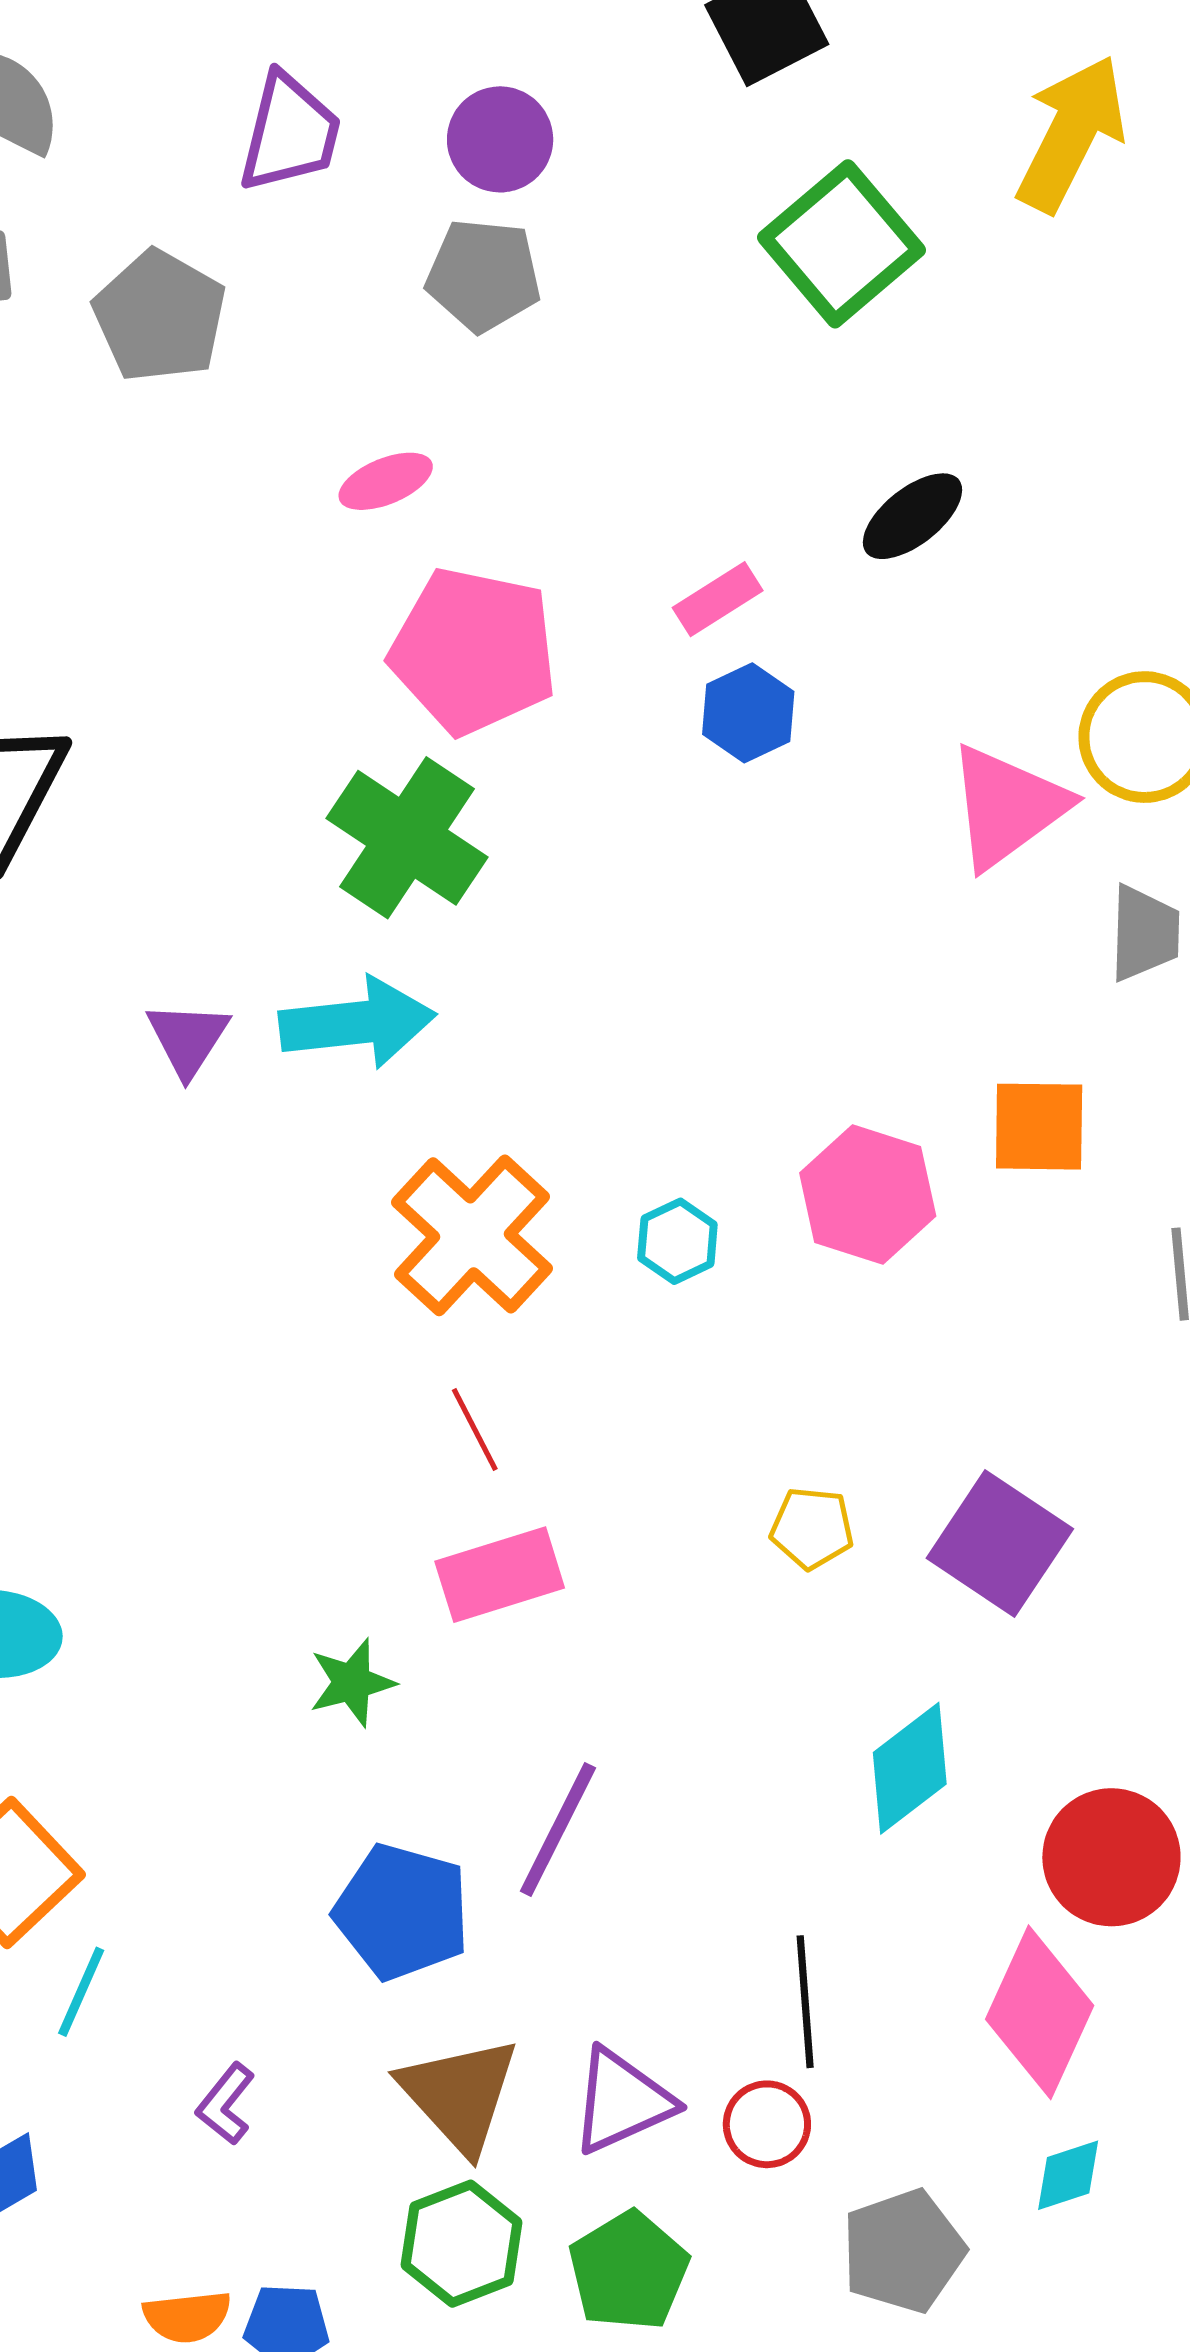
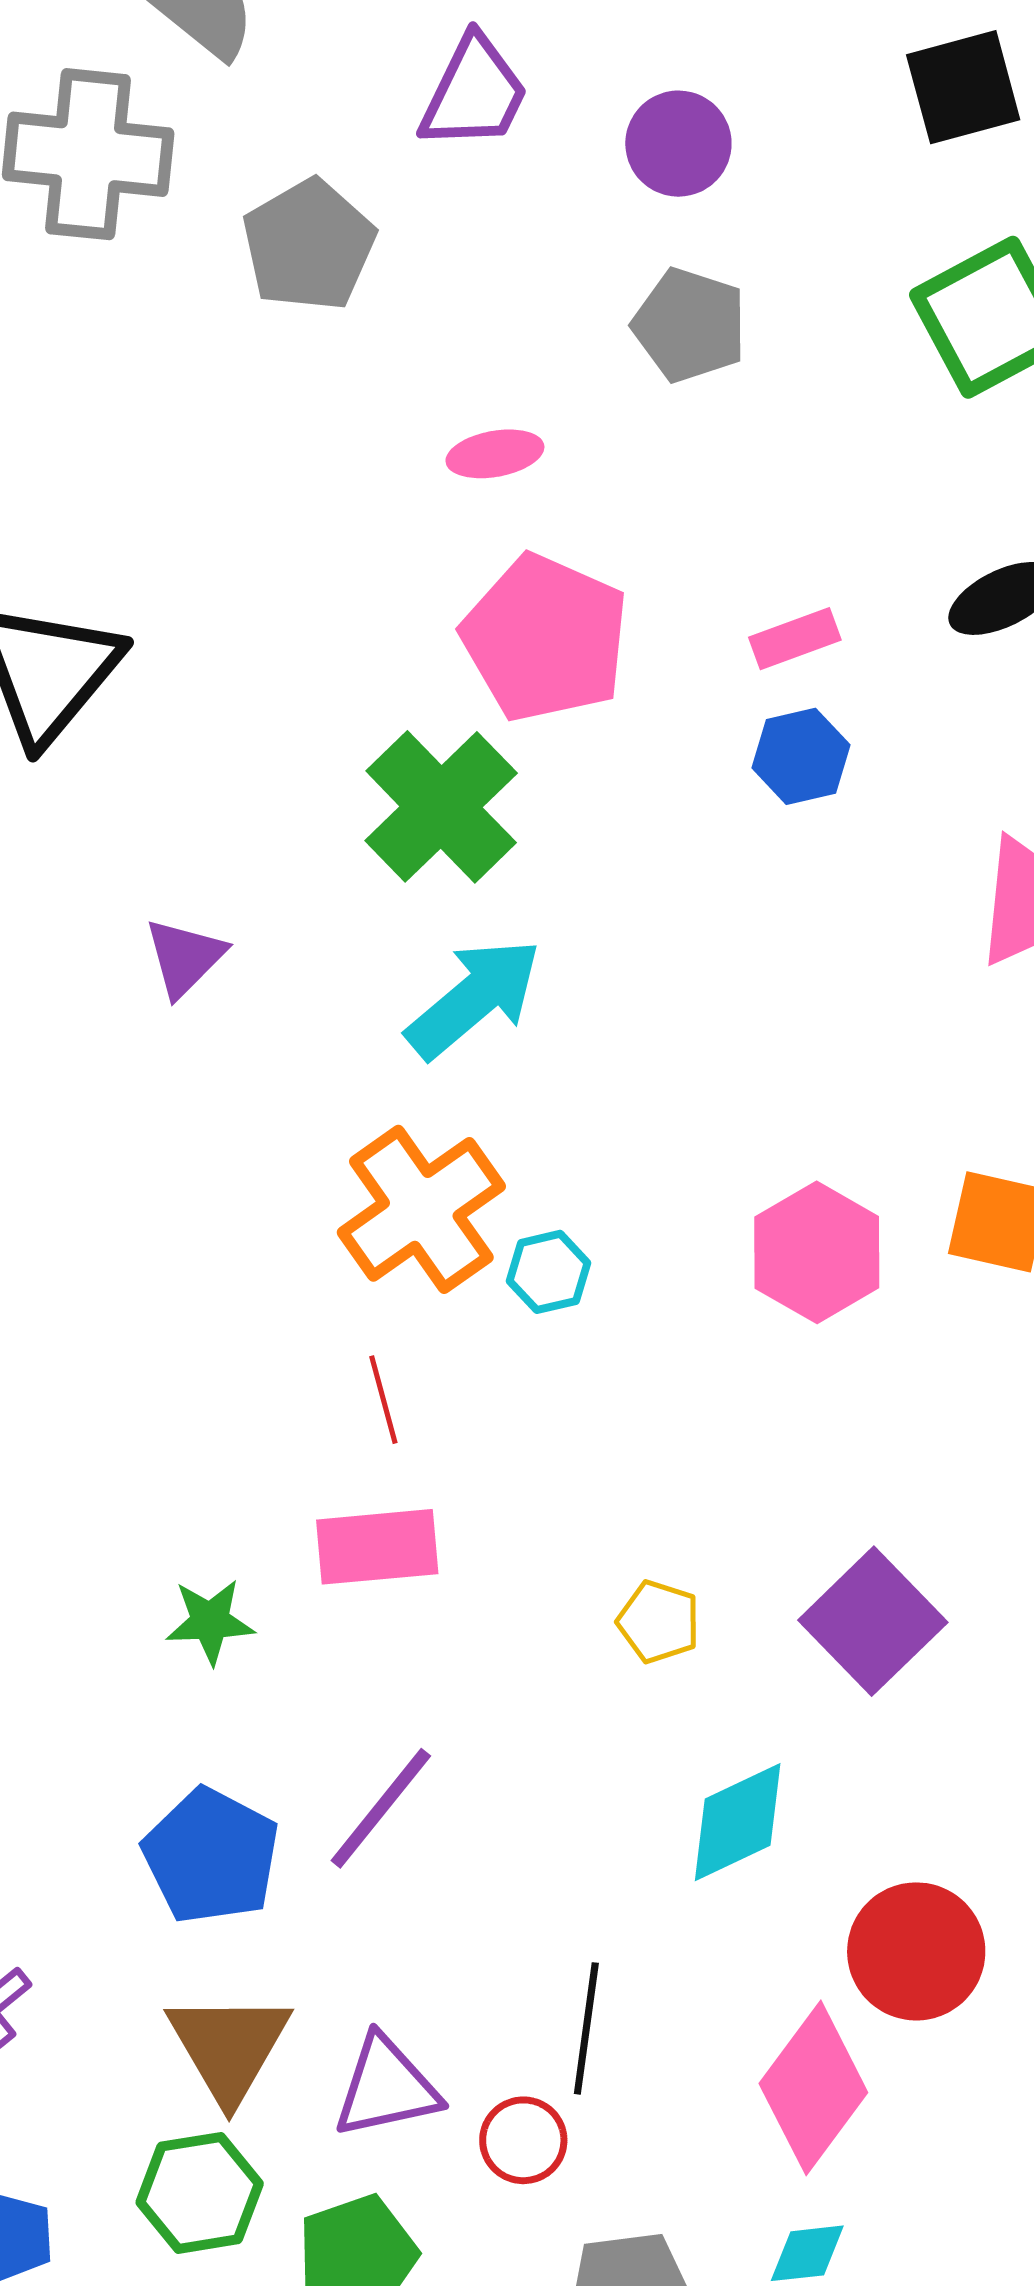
gray pentagon: (483, 275) -> (690, 325), moved
cyan arrow: (357, 1023) -> (474, 998), moved, turned -46
cyan hexagon: (677, 1241) -> (549, 1272), moved
yellow pentagon: (812, 1528) -> (659, 1622), moved

